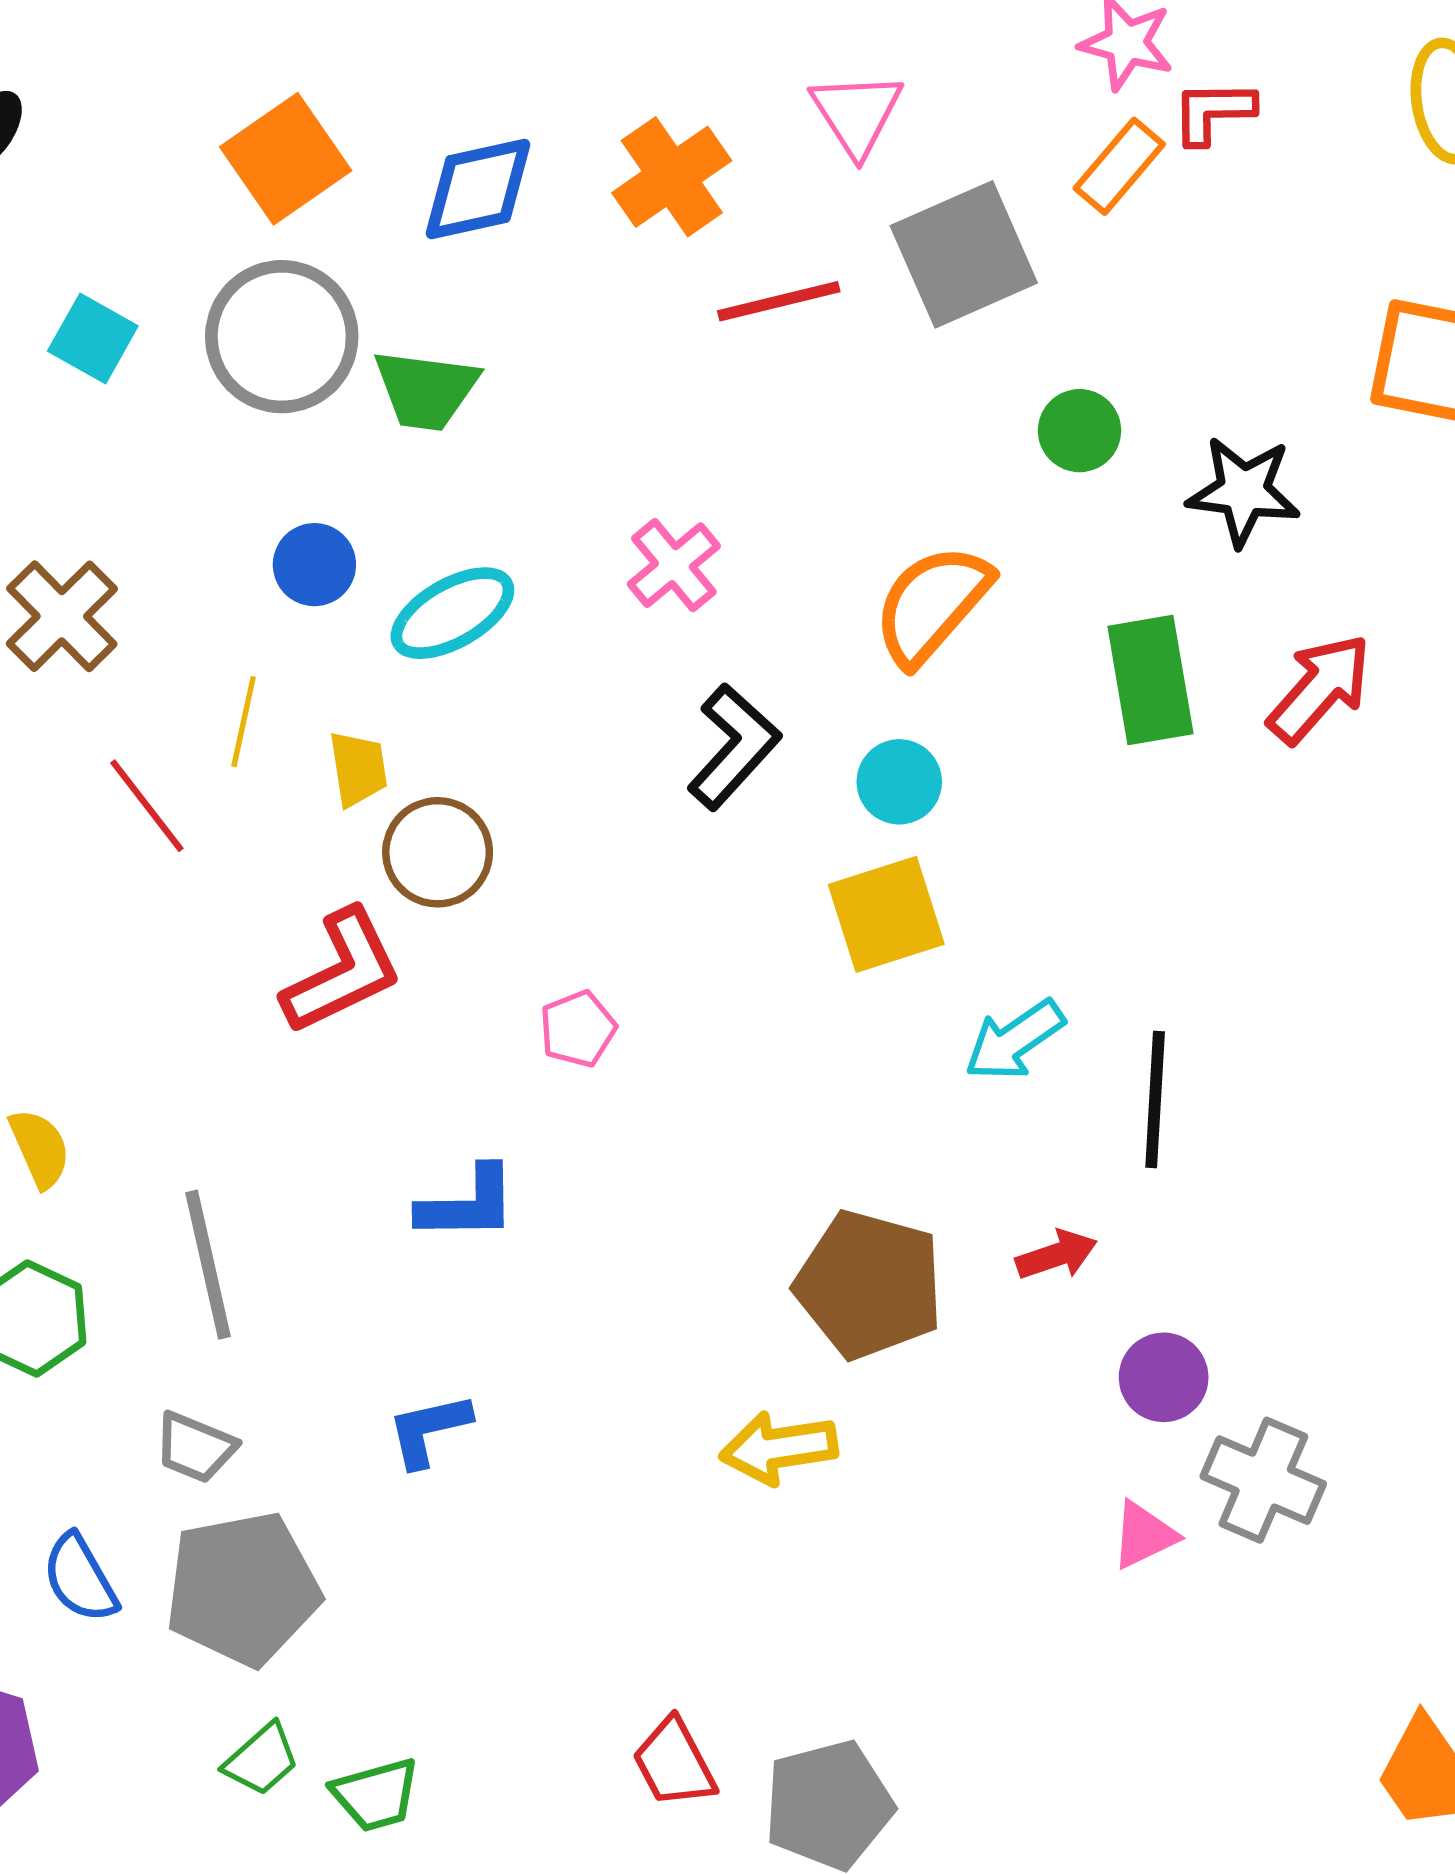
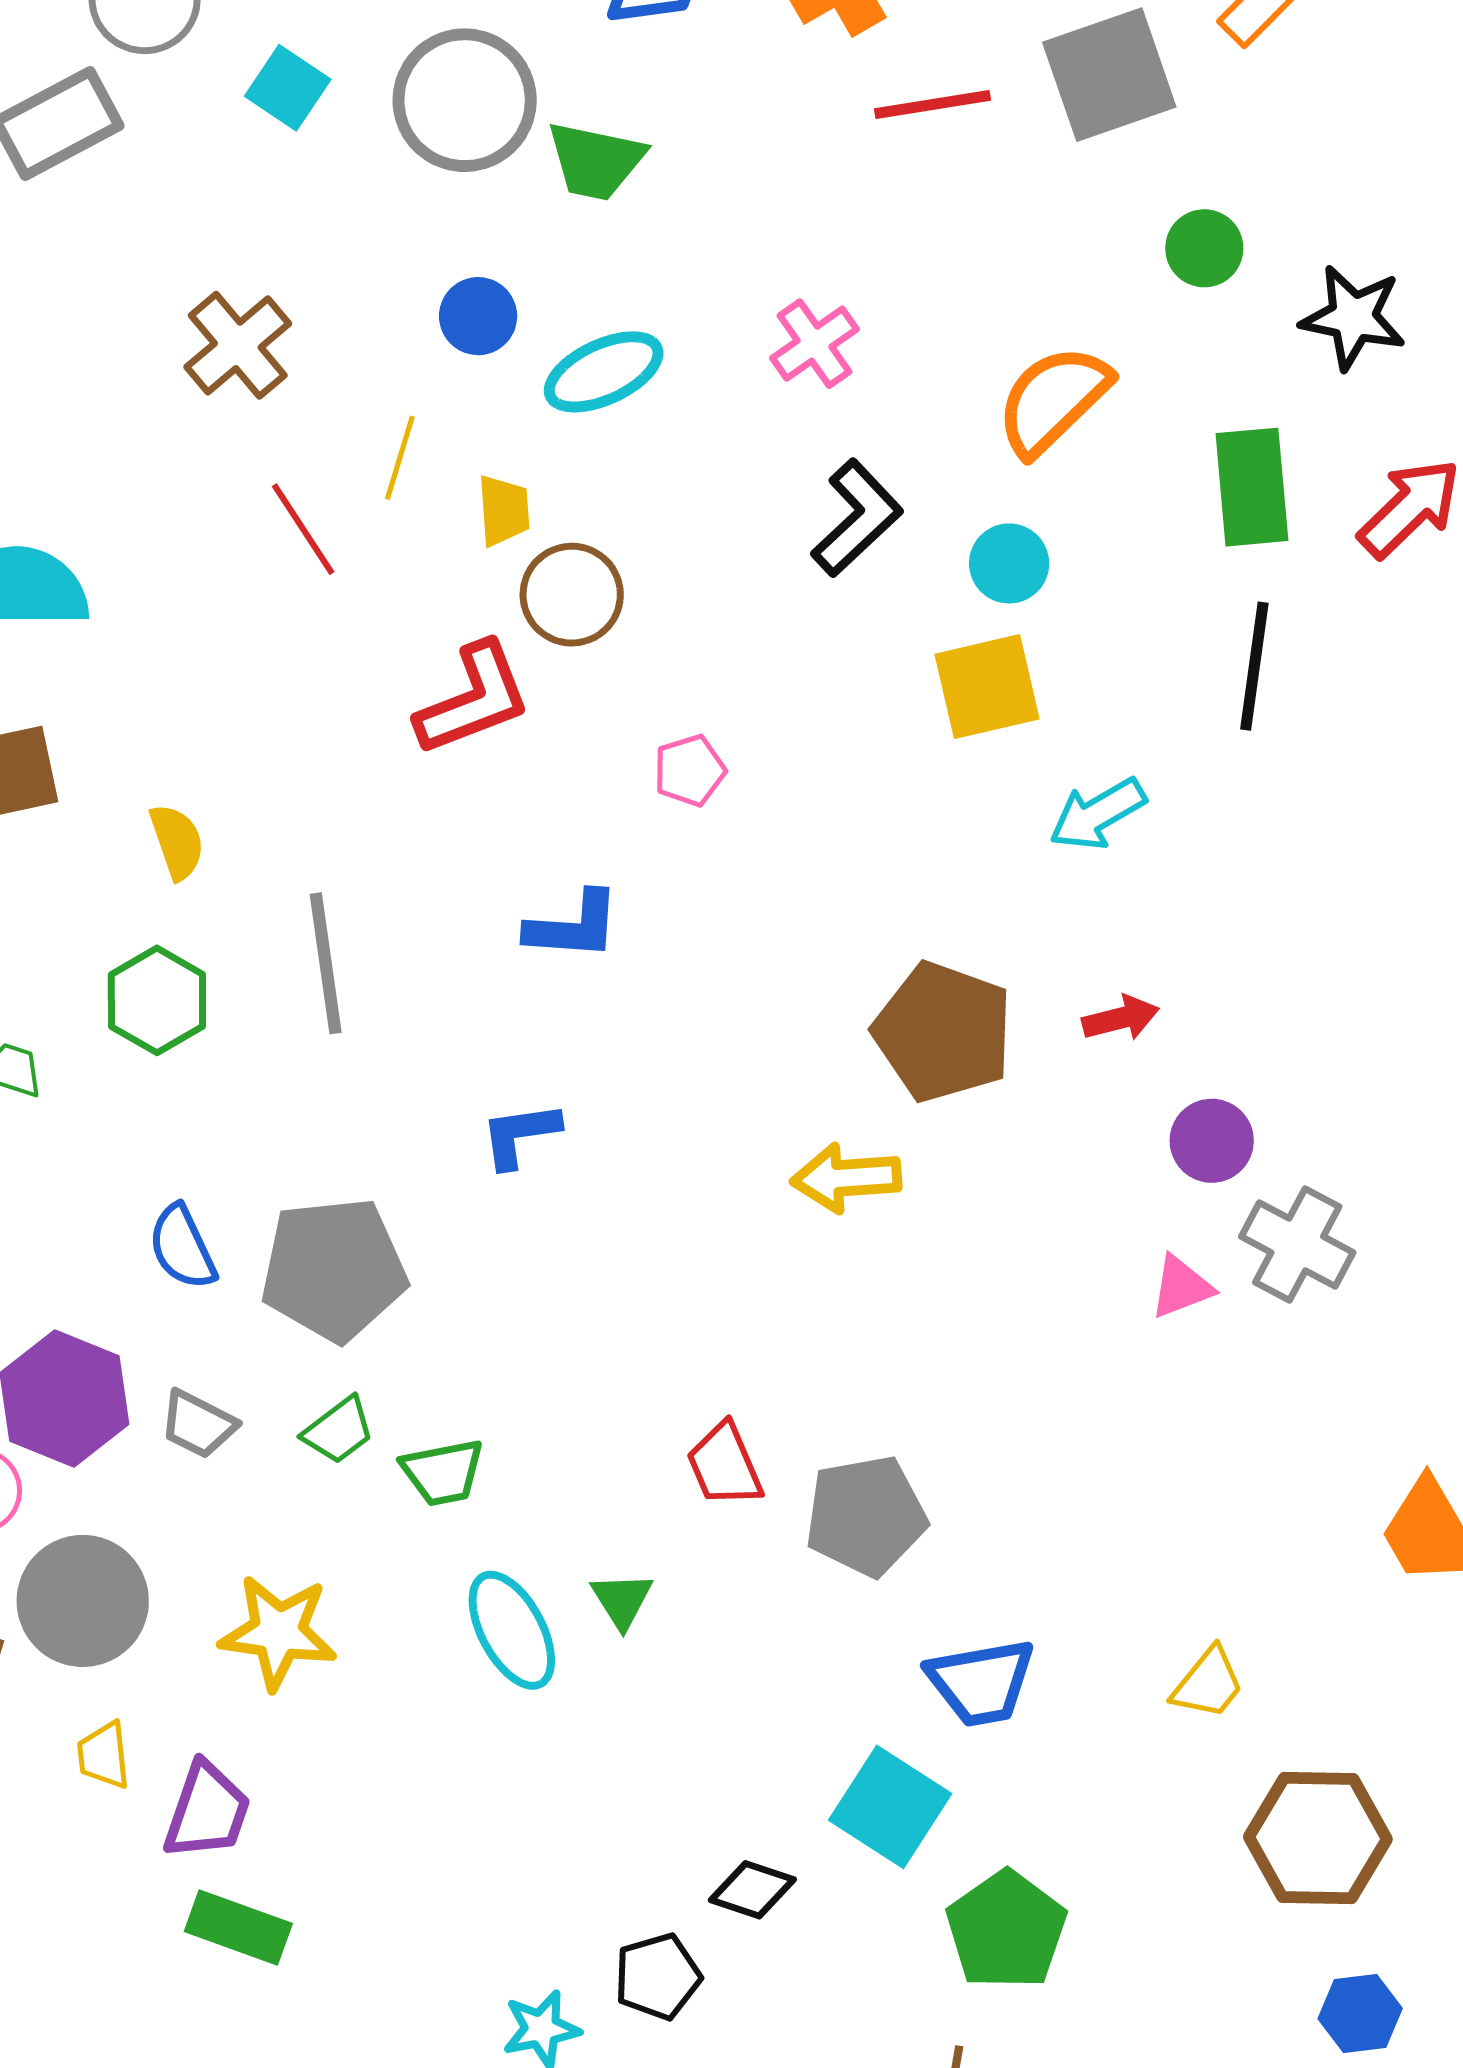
black line: (1155, 1100) -> (1254, 666), moved
gray trapezoid: (195, 1447) -> (198, 1424), moved

